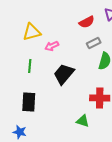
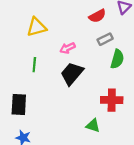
pink arrow: (52, 46) -> (67, 48), moved
black rectangle: (29, 102) -> (19, 104), moved

